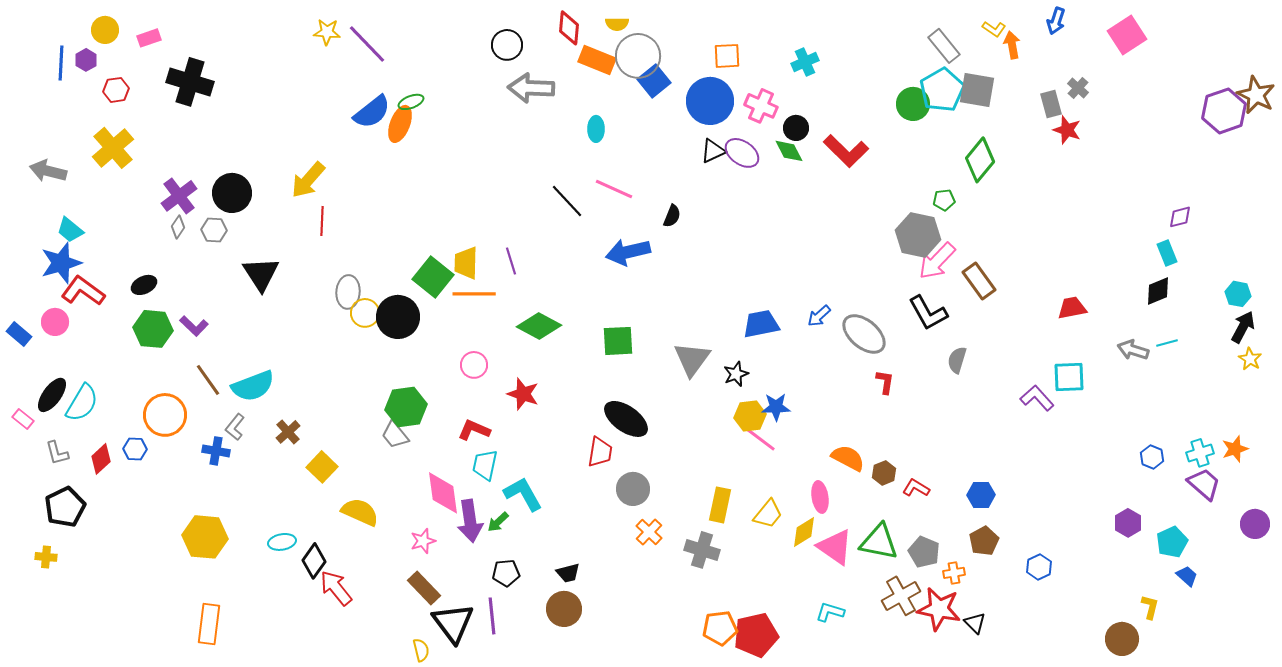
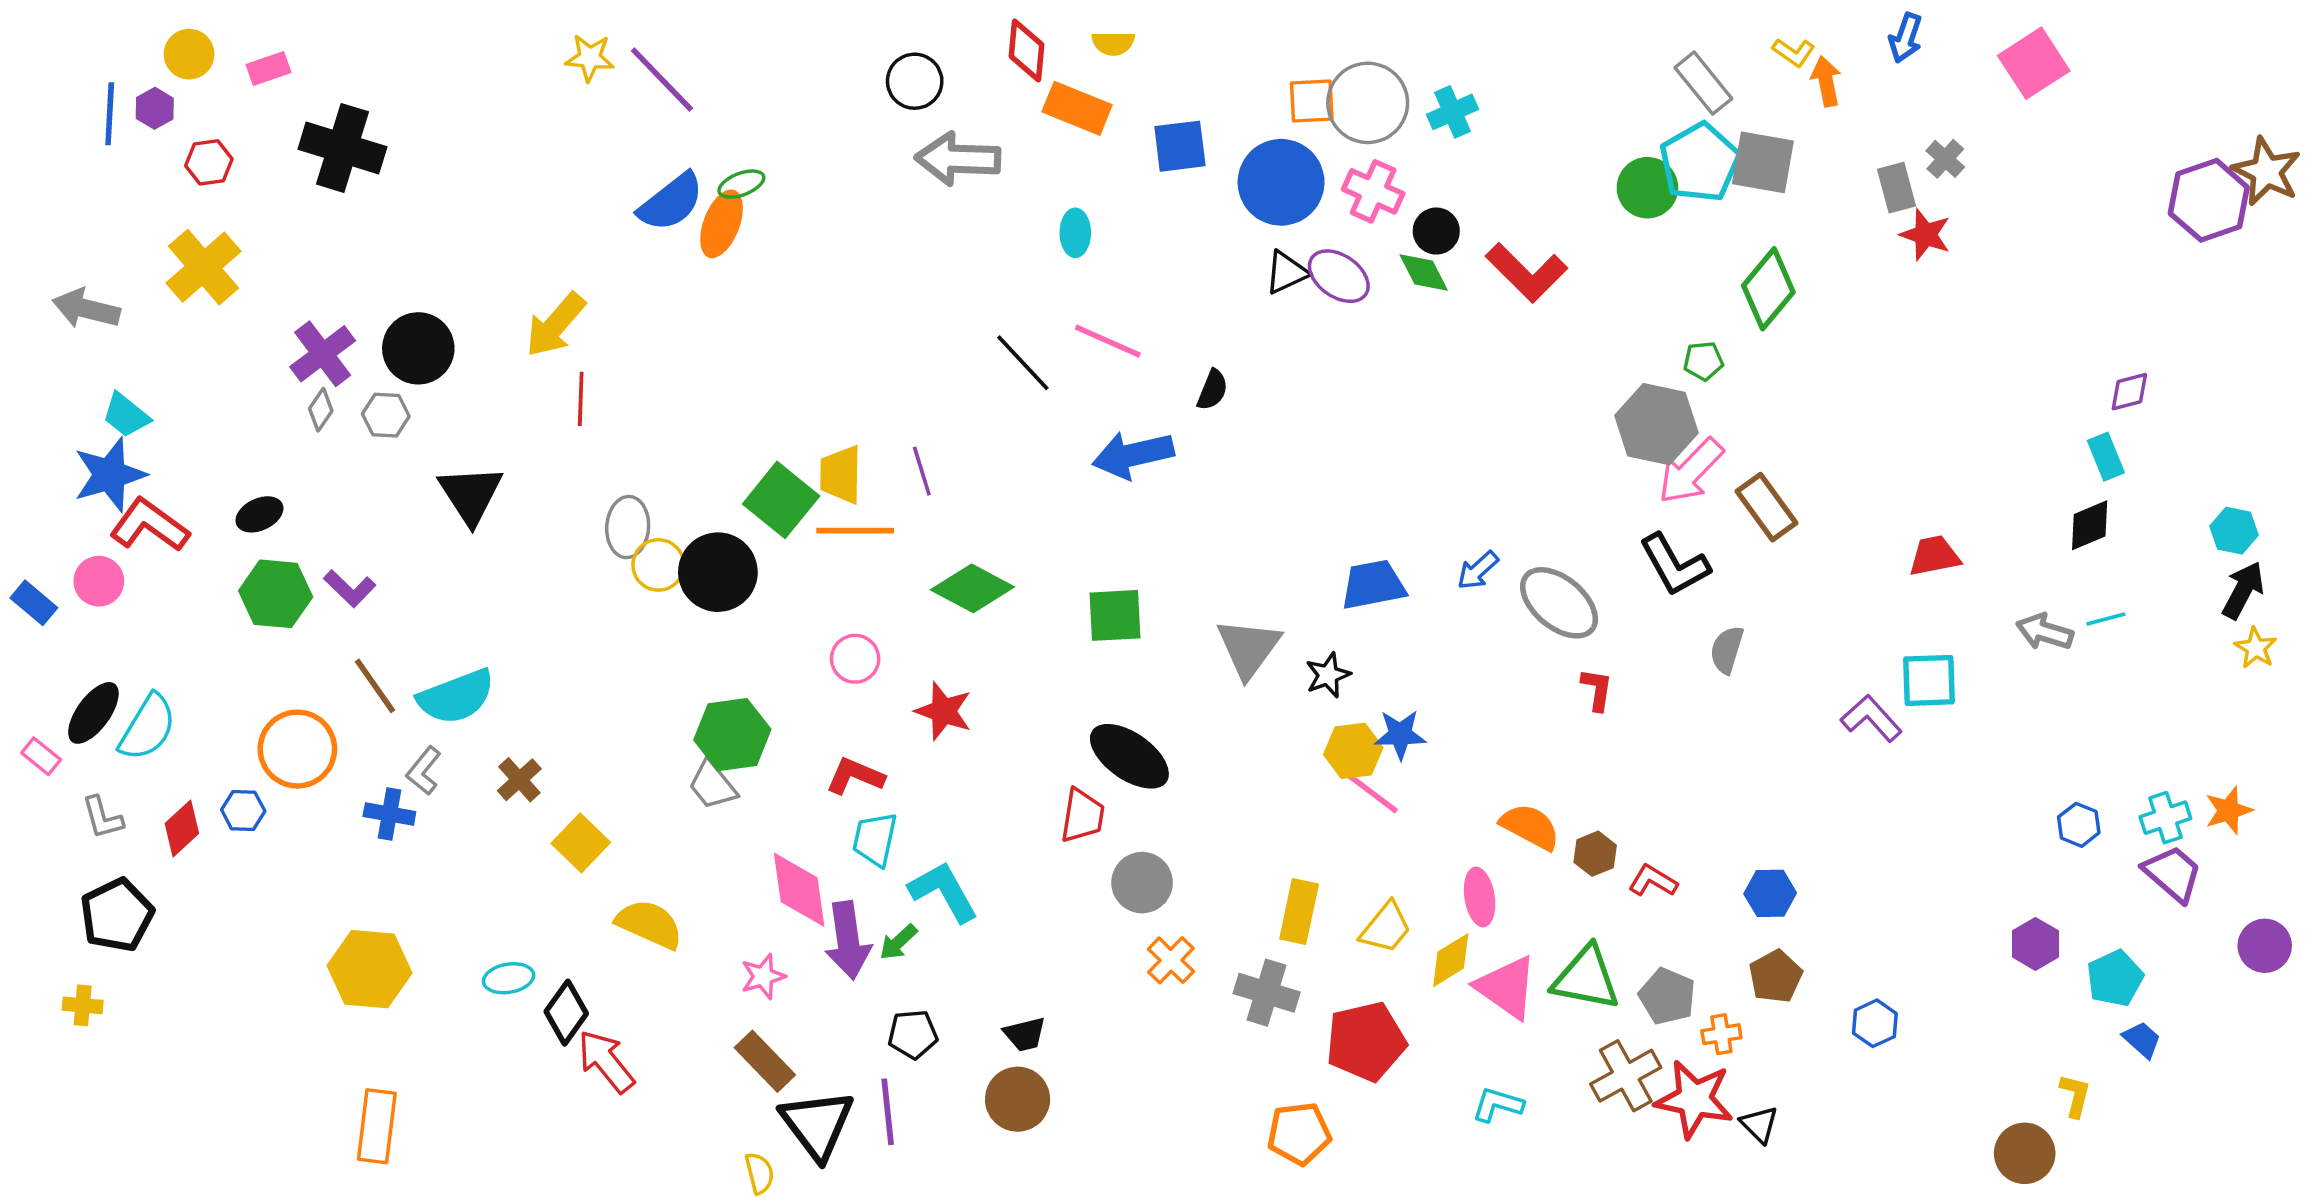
gray circle: (638, 56) -> (1368, 103), moved
blue square: (654, 81) -> (1180, 146), turned 32
red pentagon: (756, 635) -> (1366, 1041), moved

